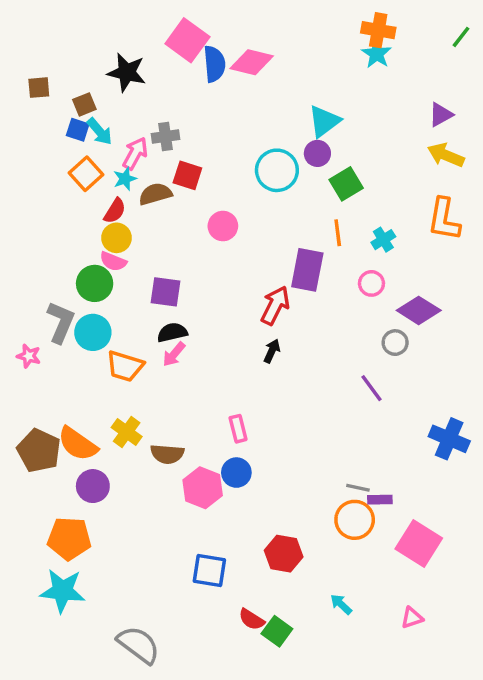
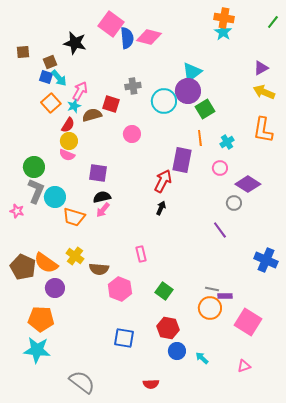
gray cross: (165, 137) -> (133, 86), moved
purple circle: (317, 153) -> (188, 91), size x1.6
green circle: (95, 283) -> (34, 167), moved
blue circle: (236, 473) -> (177, 351), moved
red semicircle: (252, 619) -> (151, 384), moved, turned -35
green square: (277, 631) -> (164, 291), moved

